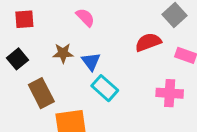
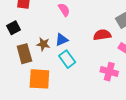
brown star: (63, 53) -> (43, 44), moved
blue triangle: (91, 61) -> (62, 40), turned 32

